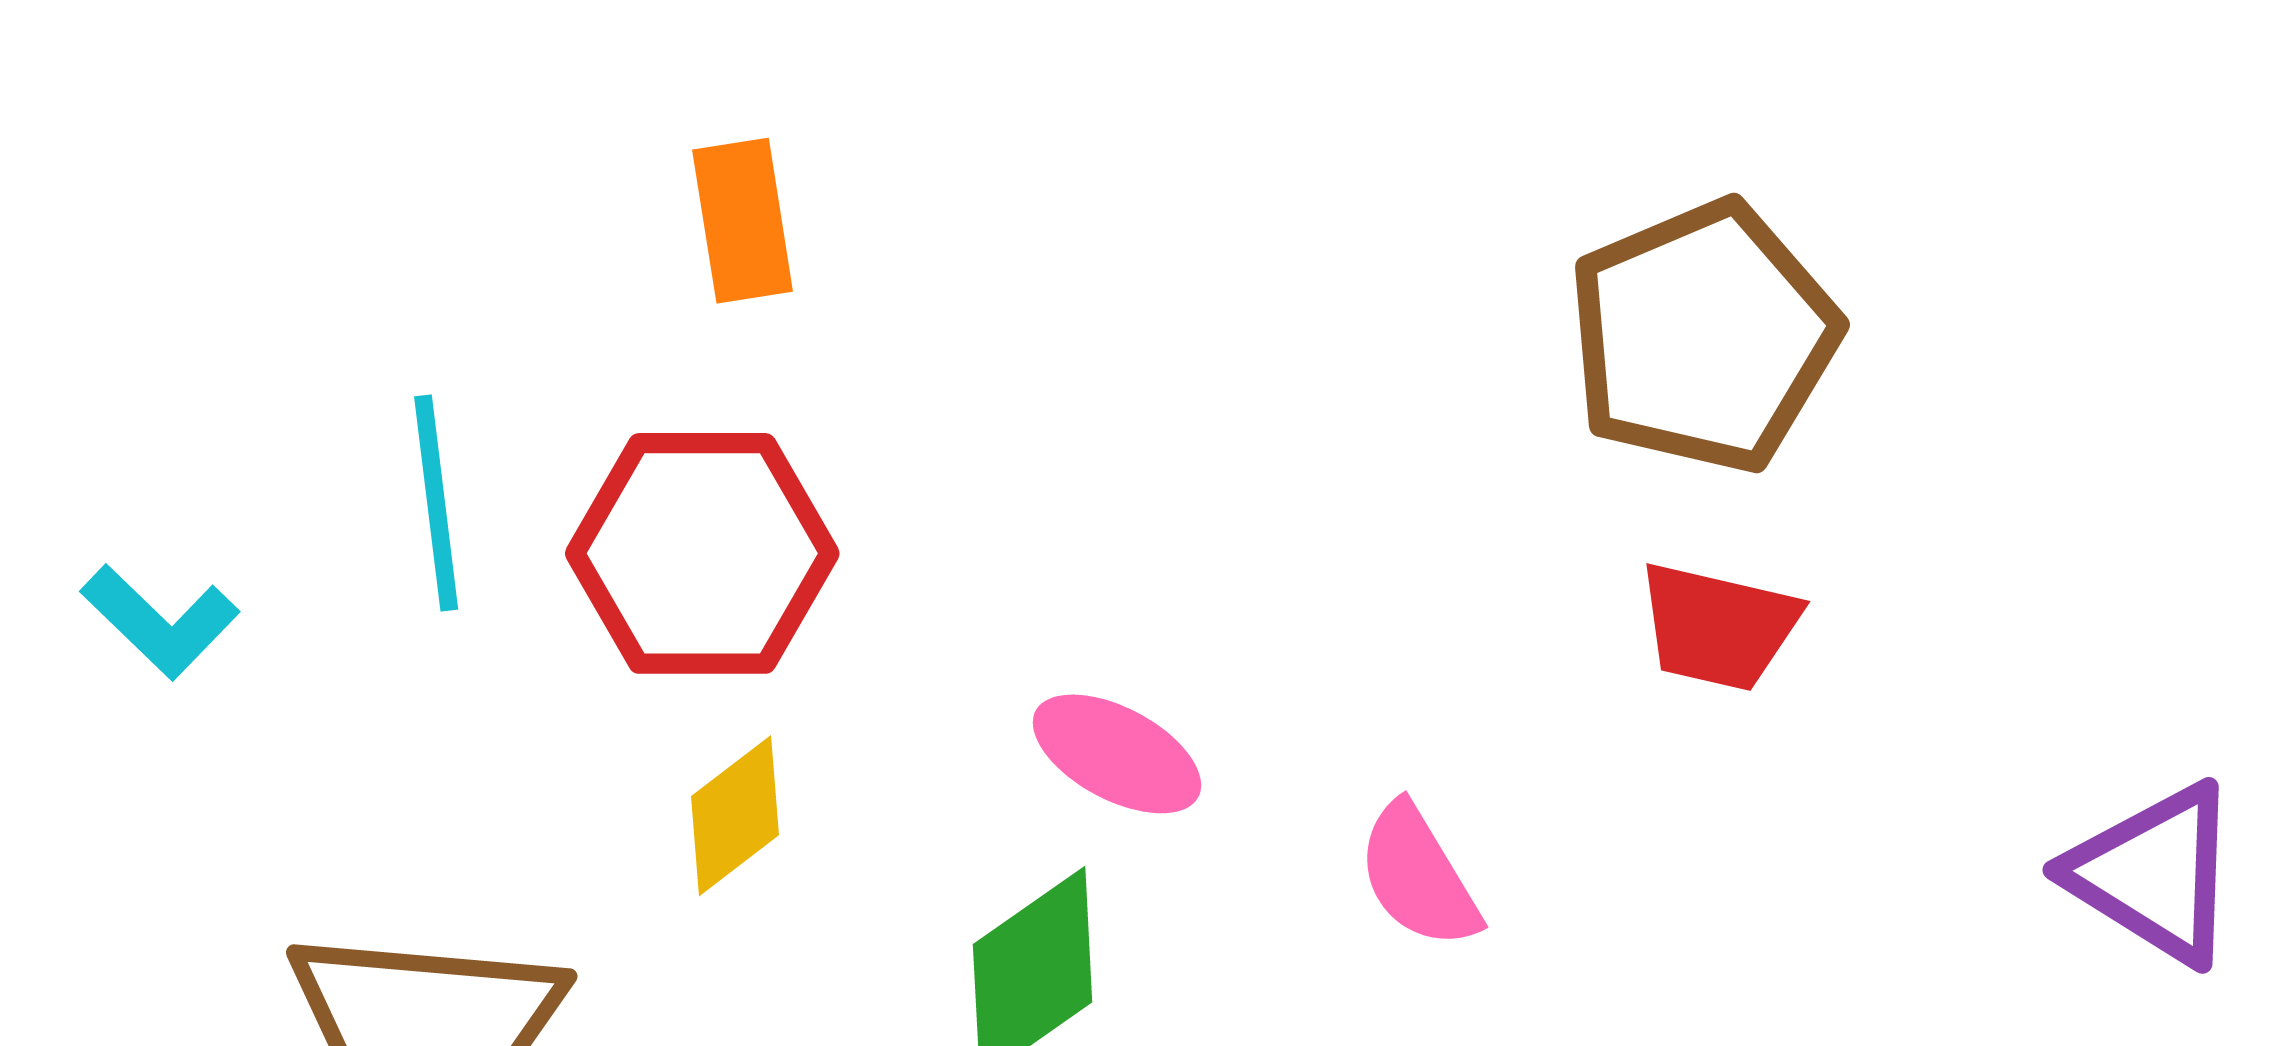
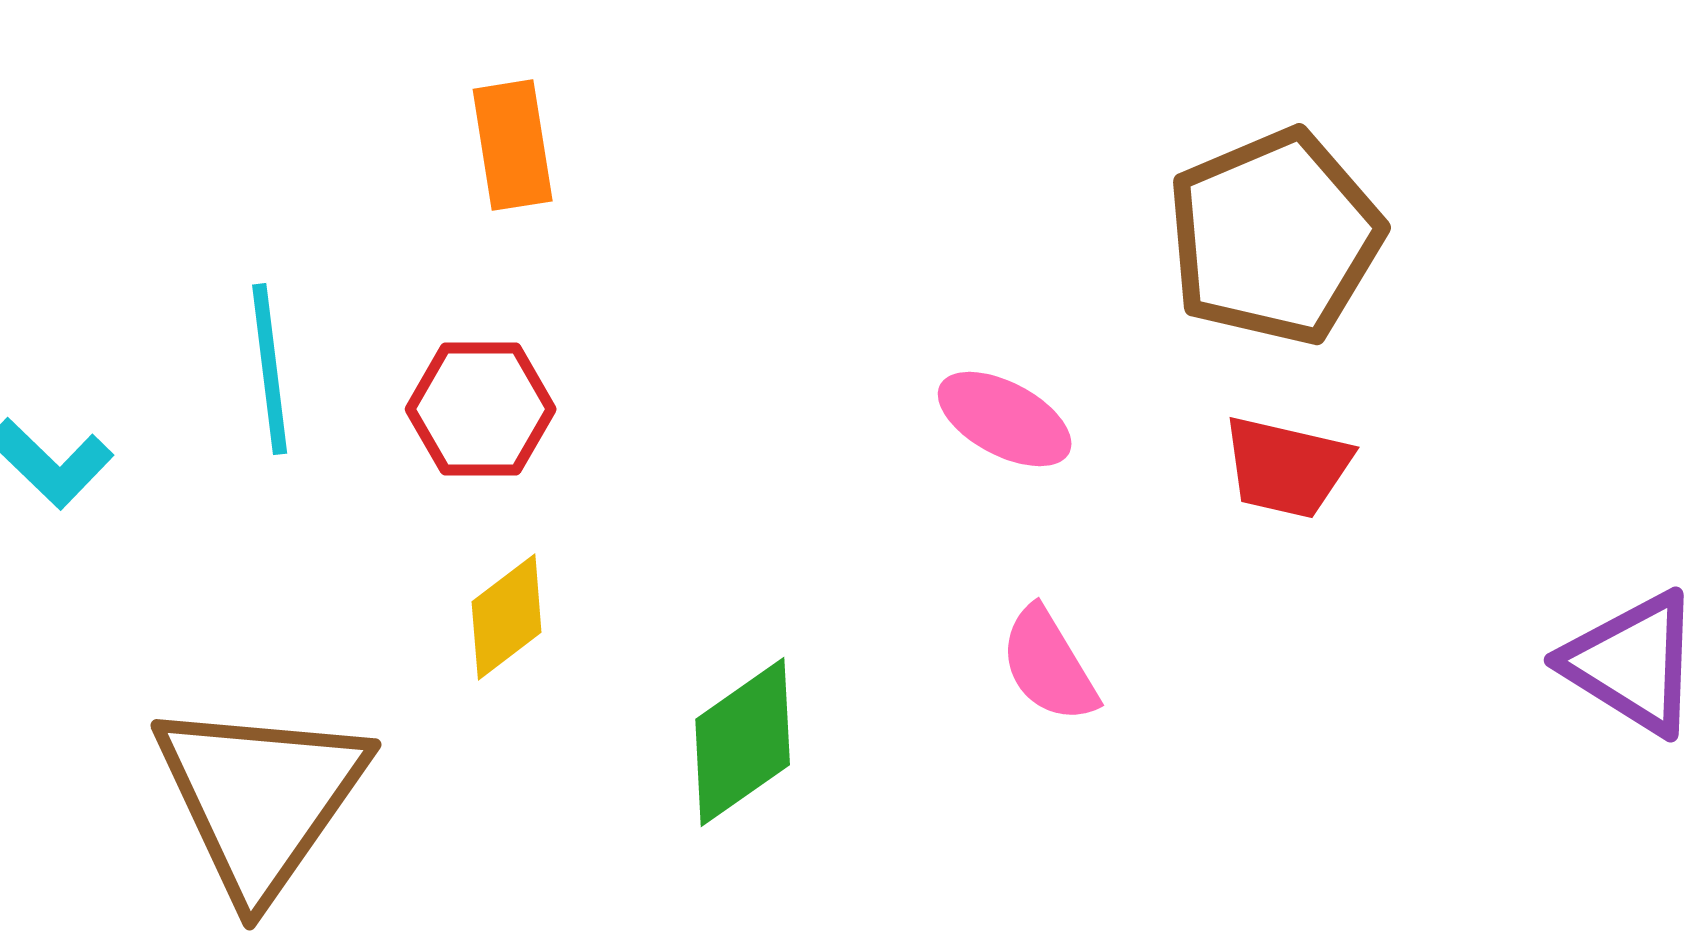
red hexagon: (702, 553) -> (481, 409), size x0.7
pink ellipse: (1117, 754) -> (1005, 419), moved

